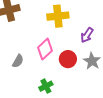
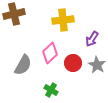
gray semicircle: (18, 61) -> (23, 65), size x1.5
green cross: (46, 86) -> (51, 90), turned -32

